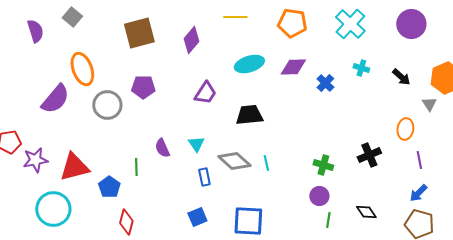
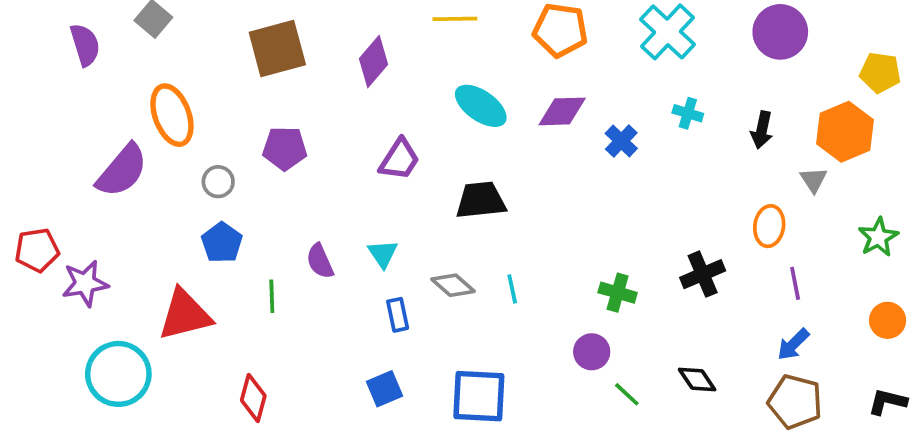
cyan ellipse: (249, 64) -> (481, 106), turned 52
black arrow: (401, 77) -> (762, 130), turned 60
gray circle: (107, 105) -> (218, 182), size x0.6
gray diamond: (234, 161) -> (453, 285), size x0.7
red triangle: (74, 167) -> (185, 315), moved
blue pentagon: (109, 187) -> (222, 243), moved
purple circle: (319, 196) -> (592, 352), moved
green line: (328, 220) -> (627, 394), turned -56

